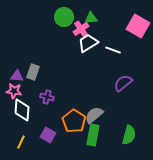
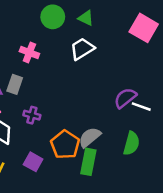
green triangle: (91, 18) -> (86, 18), turned 32
pink cross: (81, 29) -> (29, 52), moved, turned -35
white line: (113, 50) -> (141, 107), moved
green semicircle: (129, 135) -> (131, 143), moved

